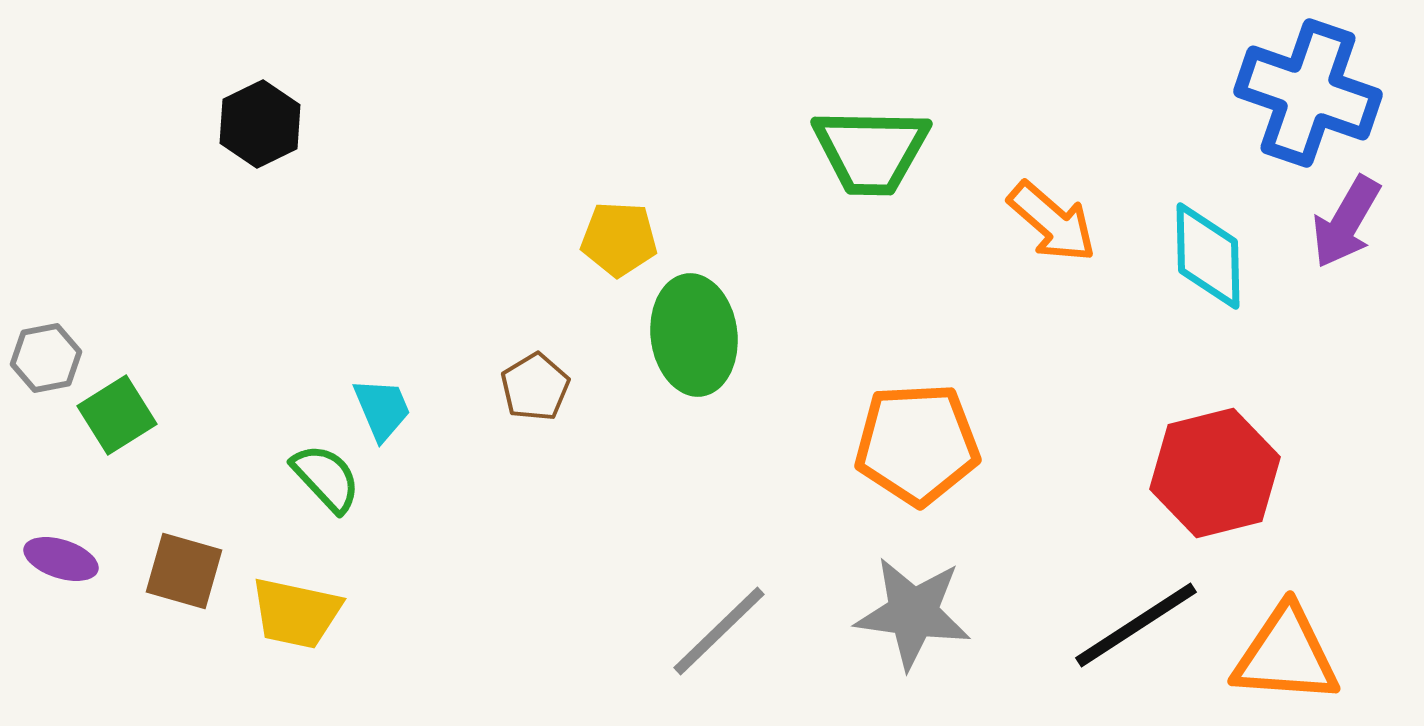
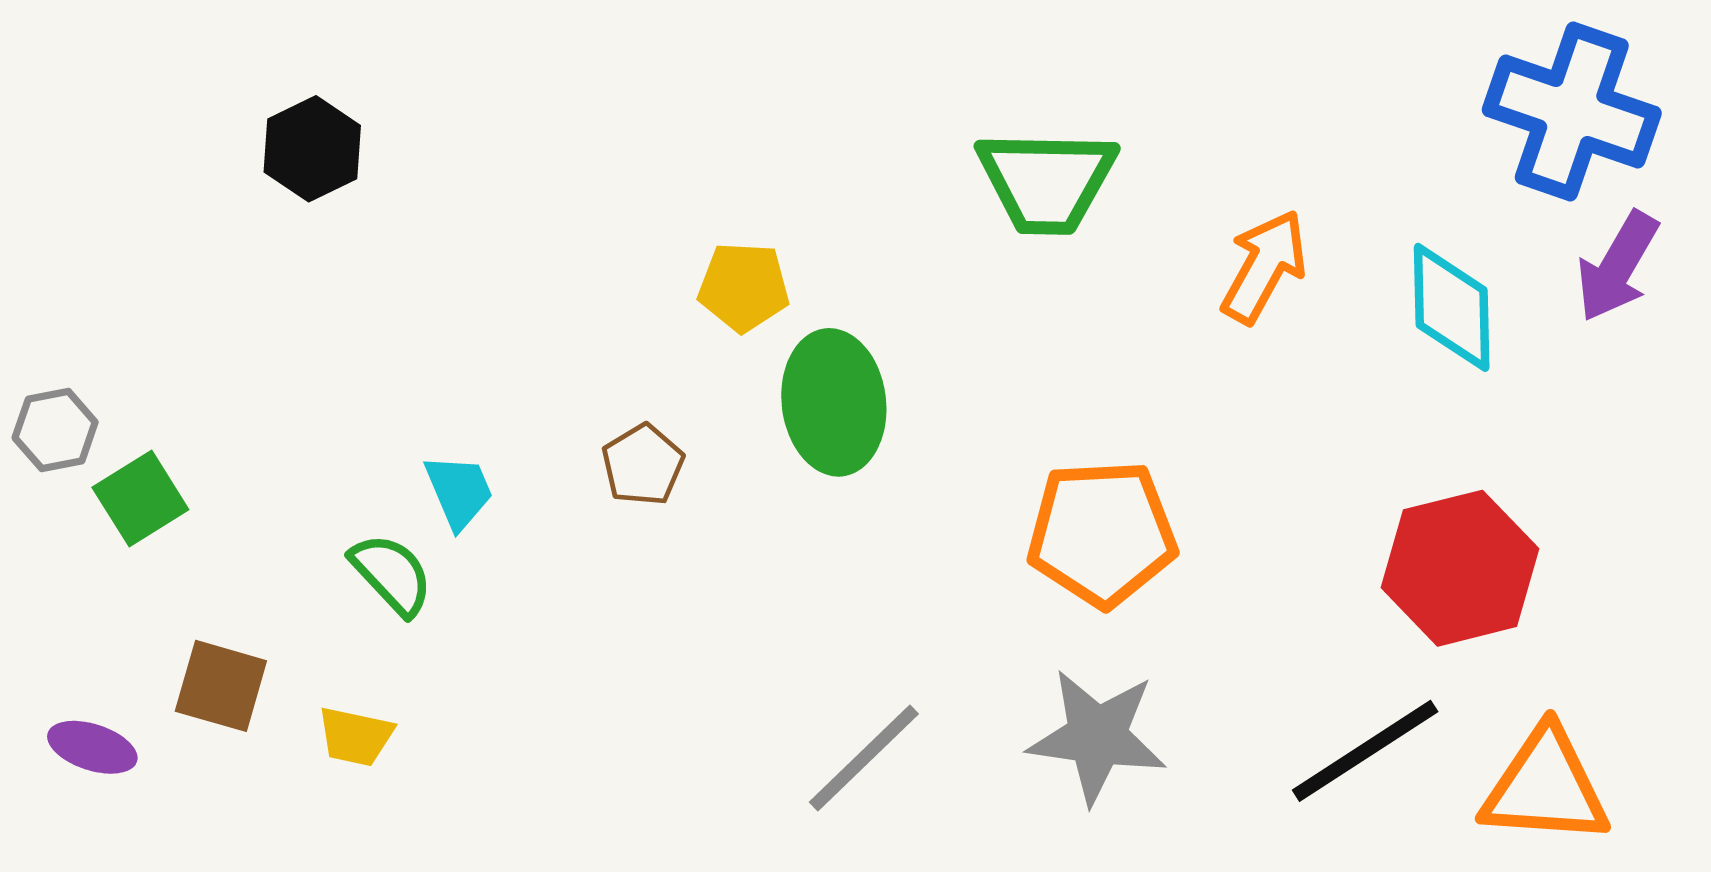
orange arrow: (1052, 222) -> (1264, 267), turned -102
purple ellipse: (61, 559) -> (92, 747), moved
yellow trapezoid: (296, 613) -> (356, 736), size x0.7

